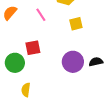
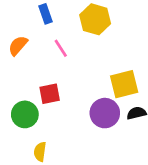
yellow square: (76, 24) -> (124, 84), moved, size x1.5

